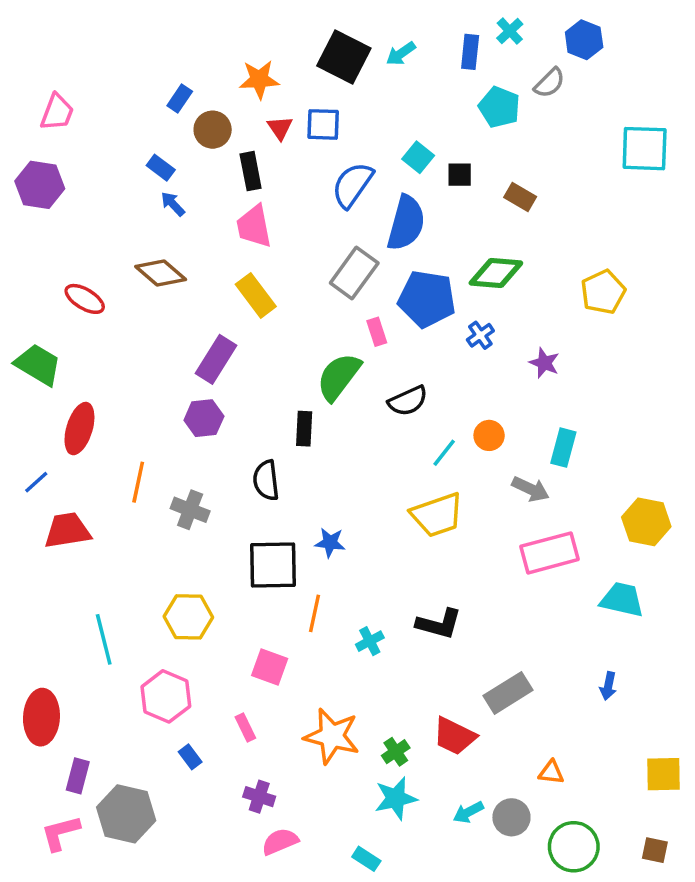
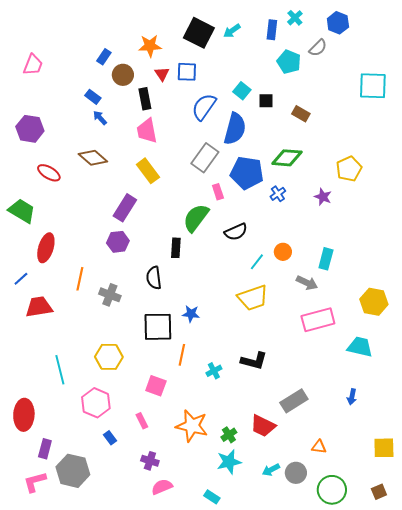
purple hexagon: (40, 185) -> (30, 129), moved
purple star: (544, 363) -> (323, 197), moved
brown square: (655, 850) -> (379, 492), turned -35

